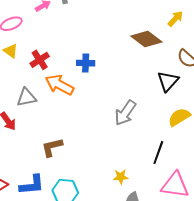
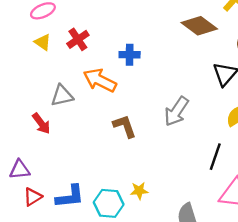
red cross: (40, 60) -> (78, 39), moved
brown L-shape: (52, 147) -> (125, 126), moved, turned 85
yellow star: (121, 177) -> (139, 191), moved

